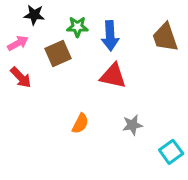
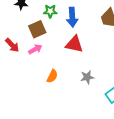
pink arrow: (18, 43) -> (35, 49), moved

